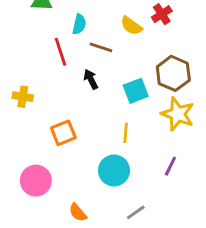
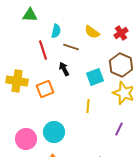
red cross: (162, 14) -> (121, 33), moved
yellow cross: (23, 97) -> (17, 81), size x1.5
orange square: (63, 133) -> (45, 89), moved
cyan circle: (114, 170) -> (54, 132), moved

